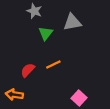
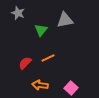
gray star: (34, 11) -> (18, 13), moved
orange arrow: (14, 95) -> (40, 85), moved

